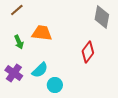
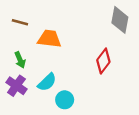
brown line: (17, 10) -> (20, 22), moved, turned 56
green arrow: (19, 42) -> (20, 60), moved

